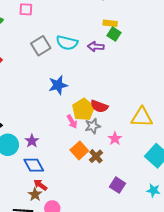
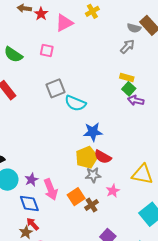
cyan semicircle: (67, 43) -> (75, 103), moved
purple arrow: (96, 47) -> (136, 100), moved
blue star: (58, 85) -> (93, 132), moved
pink arrow: (72, 122) -> (51, 189), moved, size x1.5

